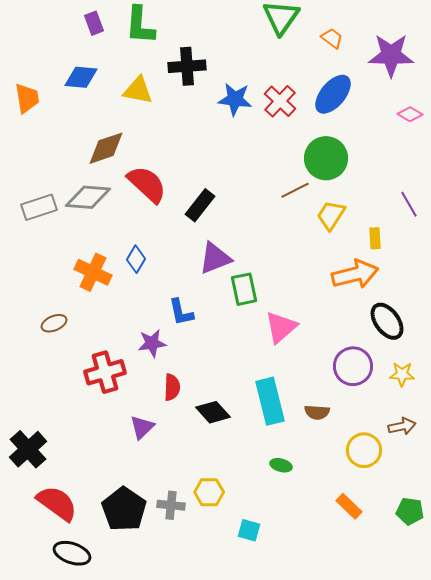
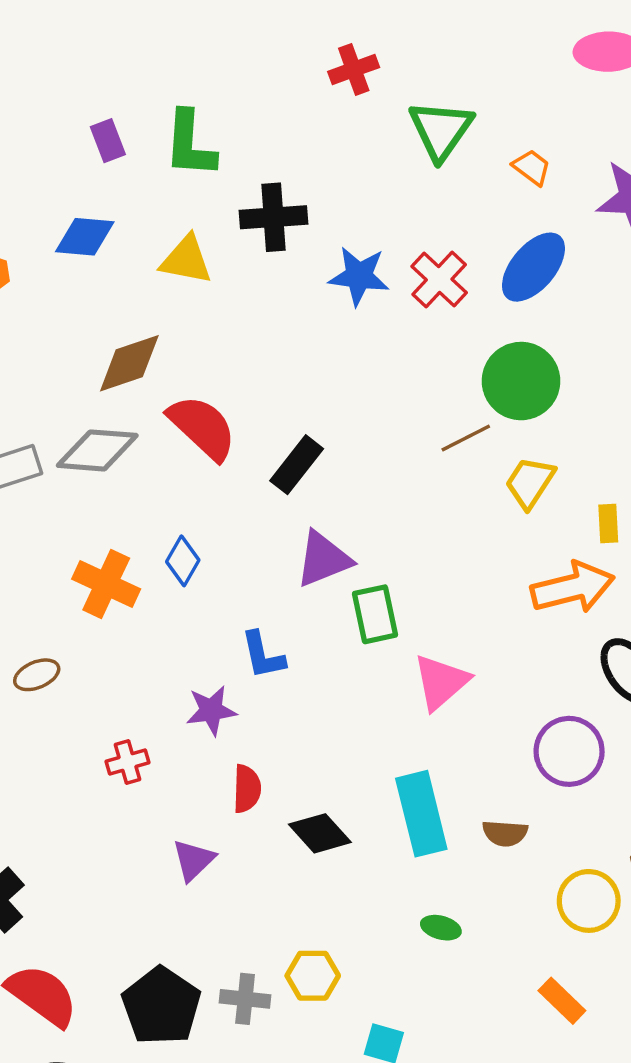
red cross: (105, 372) -> (128, 762), size x0.6

